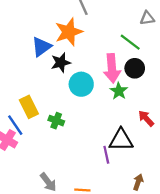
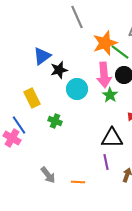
orange star: (69, 32) -> (105, 43), moved
yellow rectangle: (29, 107) -> (32, 98), moved
purple line: (106, 155) -> (106, 162), moved

